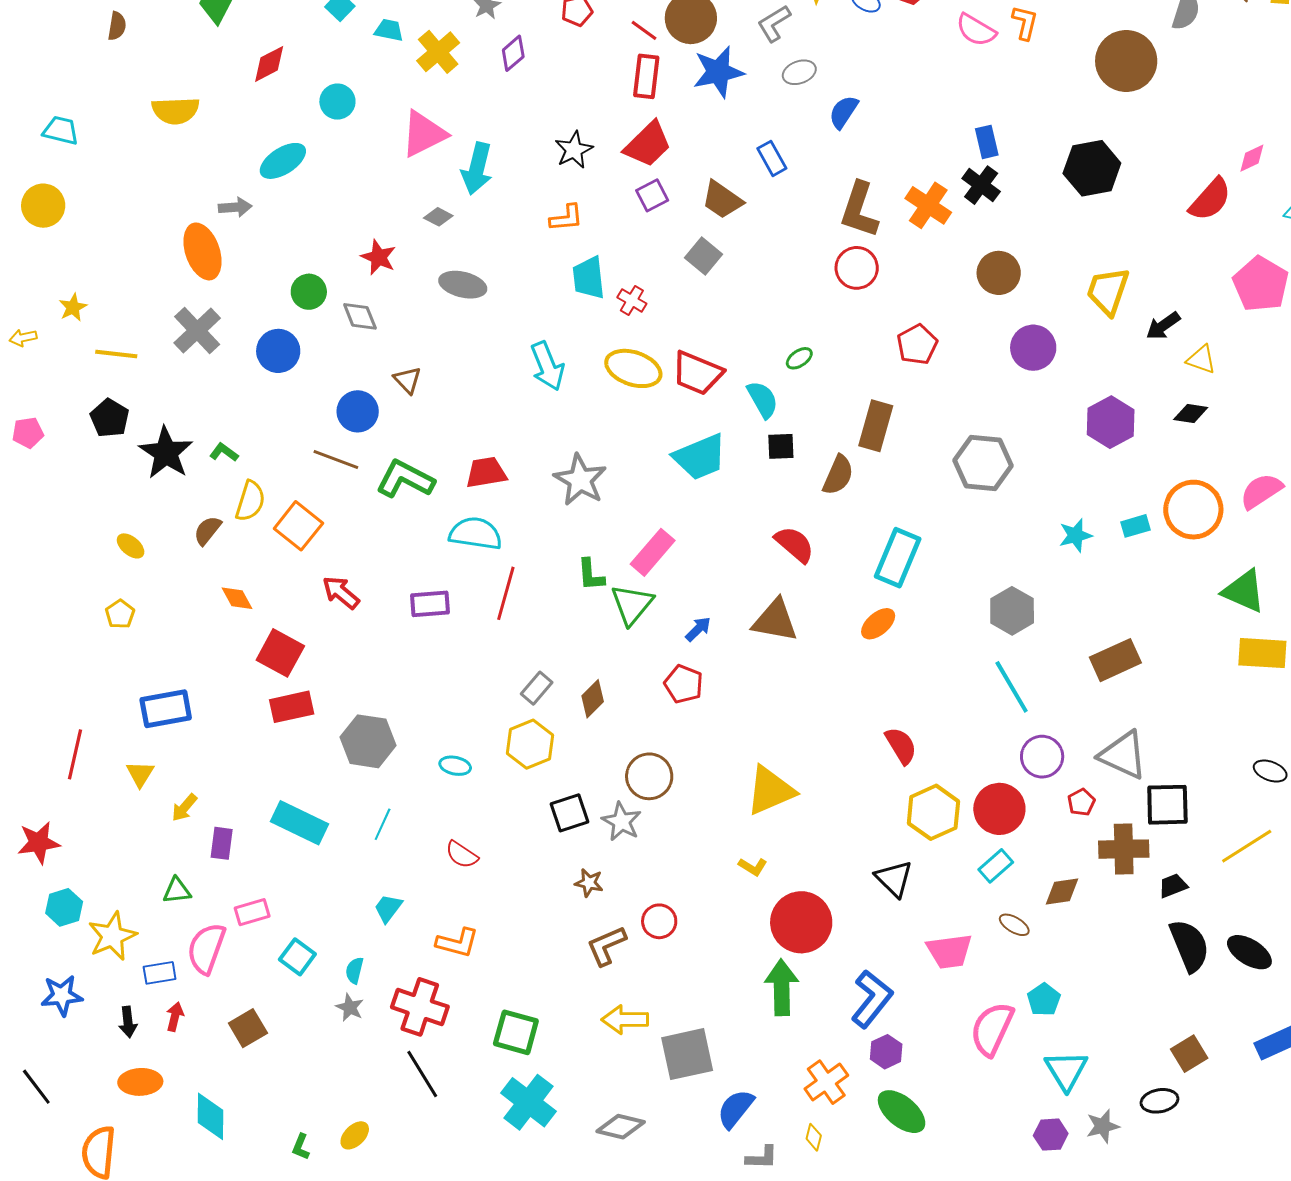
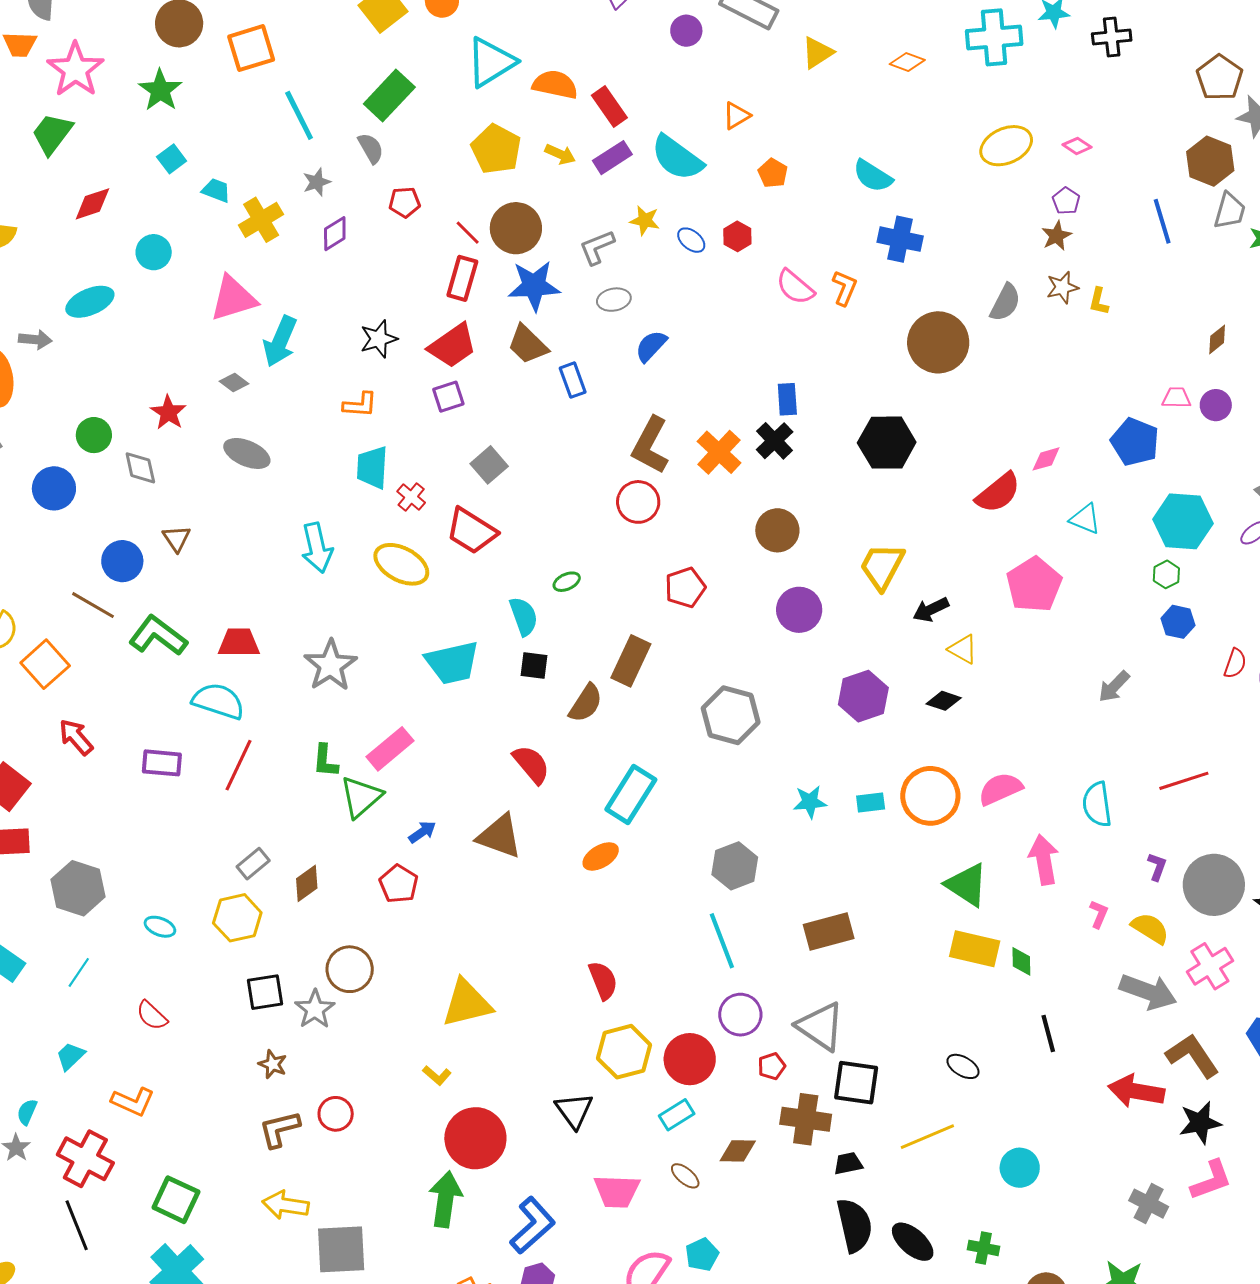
brown trapezoid: (722, 200) -> (528, 345), moved
red trapezoid: (697, 373) -> (471, 531), moved

